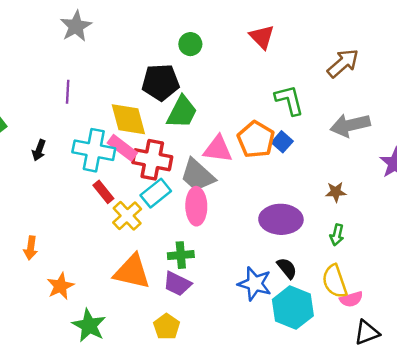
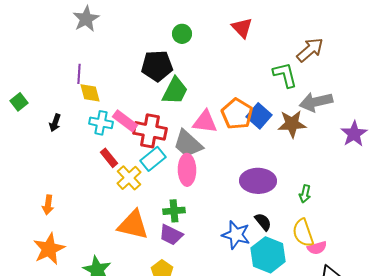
green L-shape: (289, 100) -> (285, 75), moved
yellow diamond: (128, 119) -> (90, 93), moved, size x0.7
blue square: (282, 142) -> (259, 116), size x1.4
cyan cross: (94, 150) -> (101, 123), size x0.7
brown star: (336, 192) -> (292, 124), moved, size x1.6
orange star: (60, 286) -> (49, 249), moved, size x1.4

